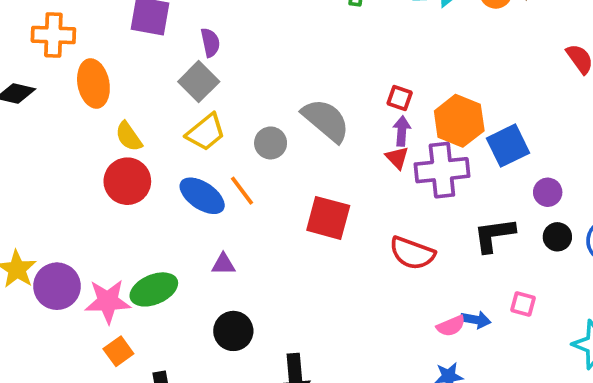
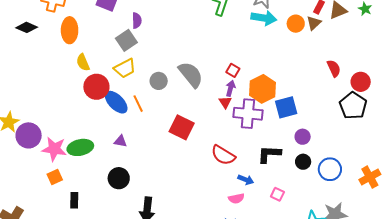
red circle: (127, 181) -> (96, 87), moved
blue arrow: (476, 320) -> (246, 180), moved

